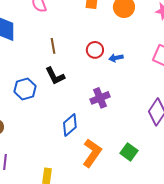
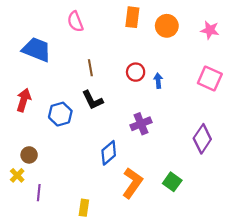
blue arrow: (116, 58) -> (158, 81), turned 96

